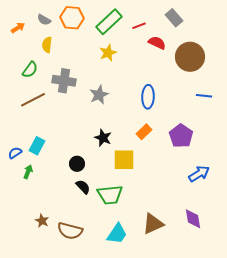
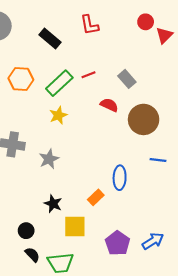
red line: (139, 26) -> (88, 75), moved
blue ellipse: (148, 97) -> (120, 178), moved
purple pentagon: (181, 136) -> (118, 243), moved

